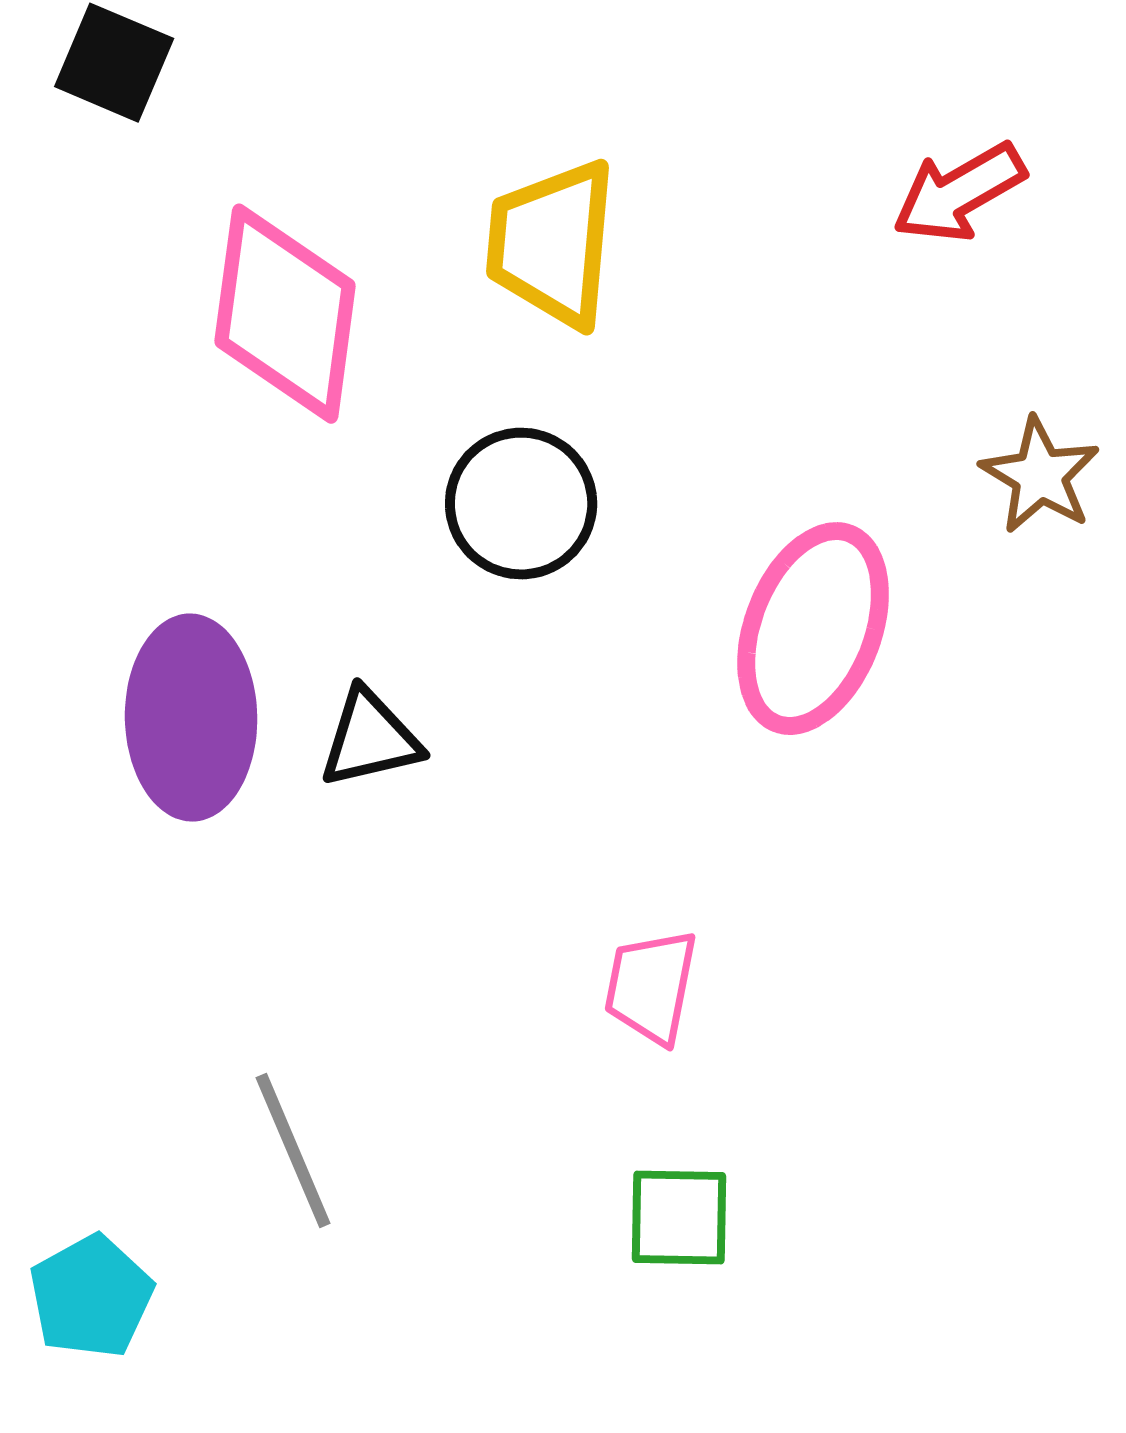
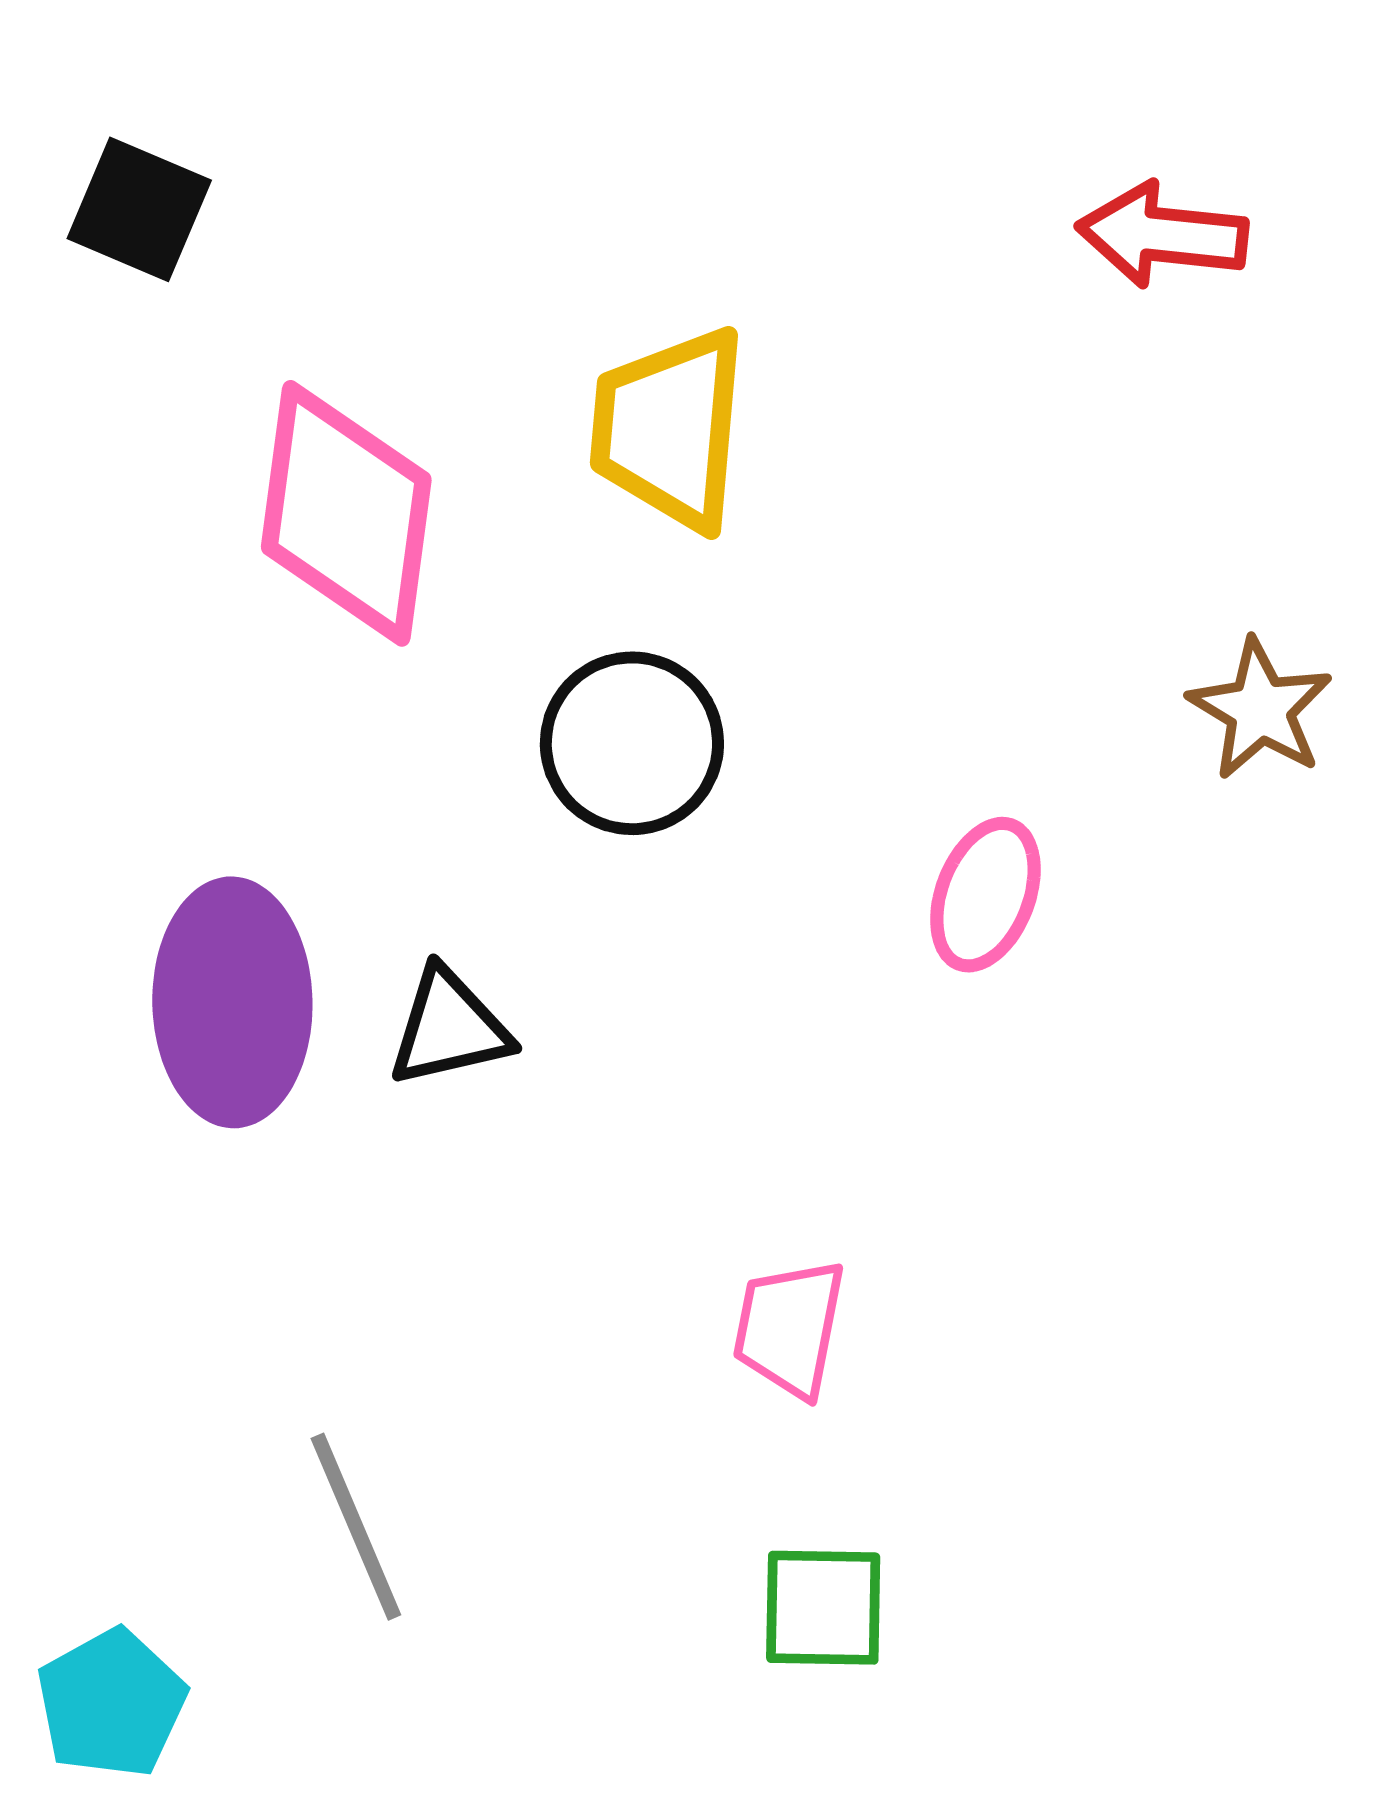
red arrow: (959, 193) -> (1162, 235), moved, turned 36
pink ellipse: (813, 629) -> (985, 895), size x0.6

